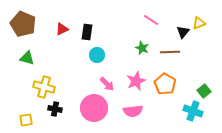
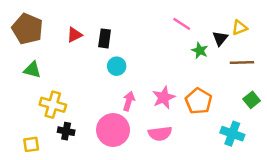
green star: (142, 48) -> (200, 50), moved
brown line: (170, 52) -> (242, 63), moved
pink arrow: (107, 84) -> (129, 101), turned -119
green square: (204, 91) -> (252, 100), moved

